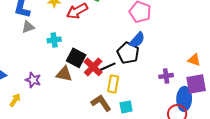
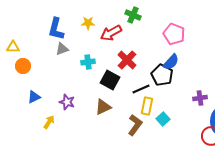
red cross: (93, 67) -> (127, 60), moved
brown triangle: (64, 74) -> (103, 107), moved, turned -36
brown L-shape: (101, 103) -> (135, 125), turned 70
cyan square: (126, 107) -> (163, 119), moved, turned -32

